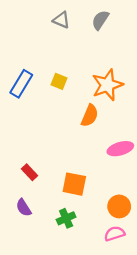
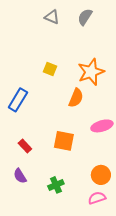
blue rectangle: (21, 84) -> (18, 100), moved
orange square: (74, 184) -> (64, 141), moved

